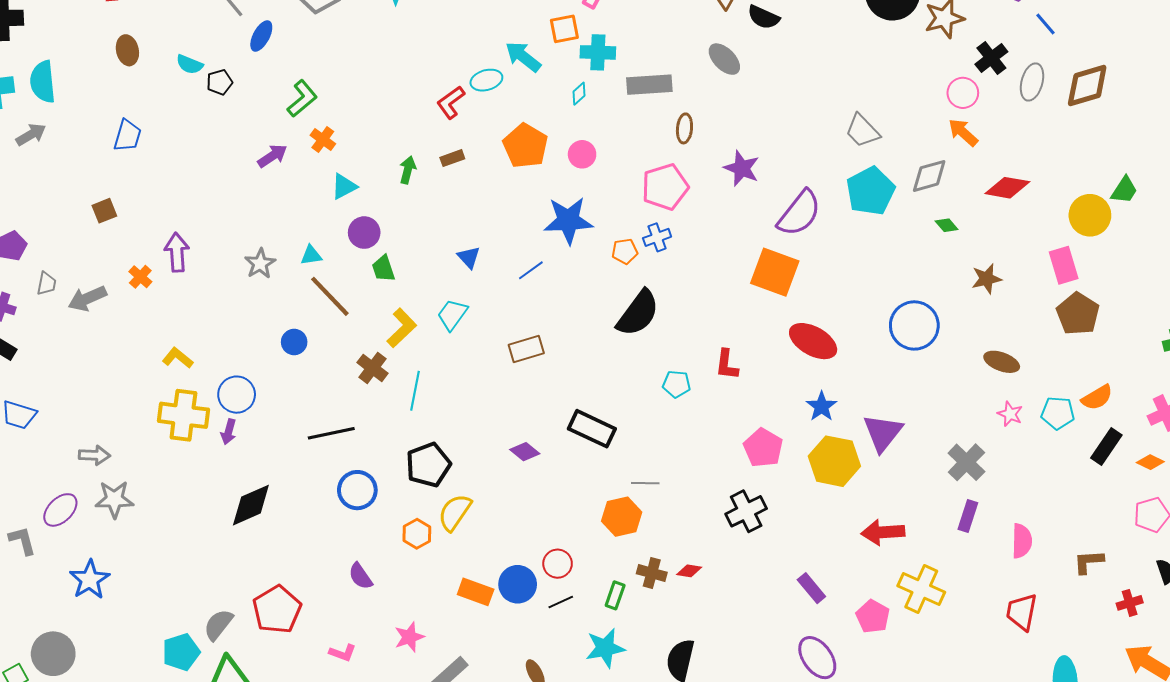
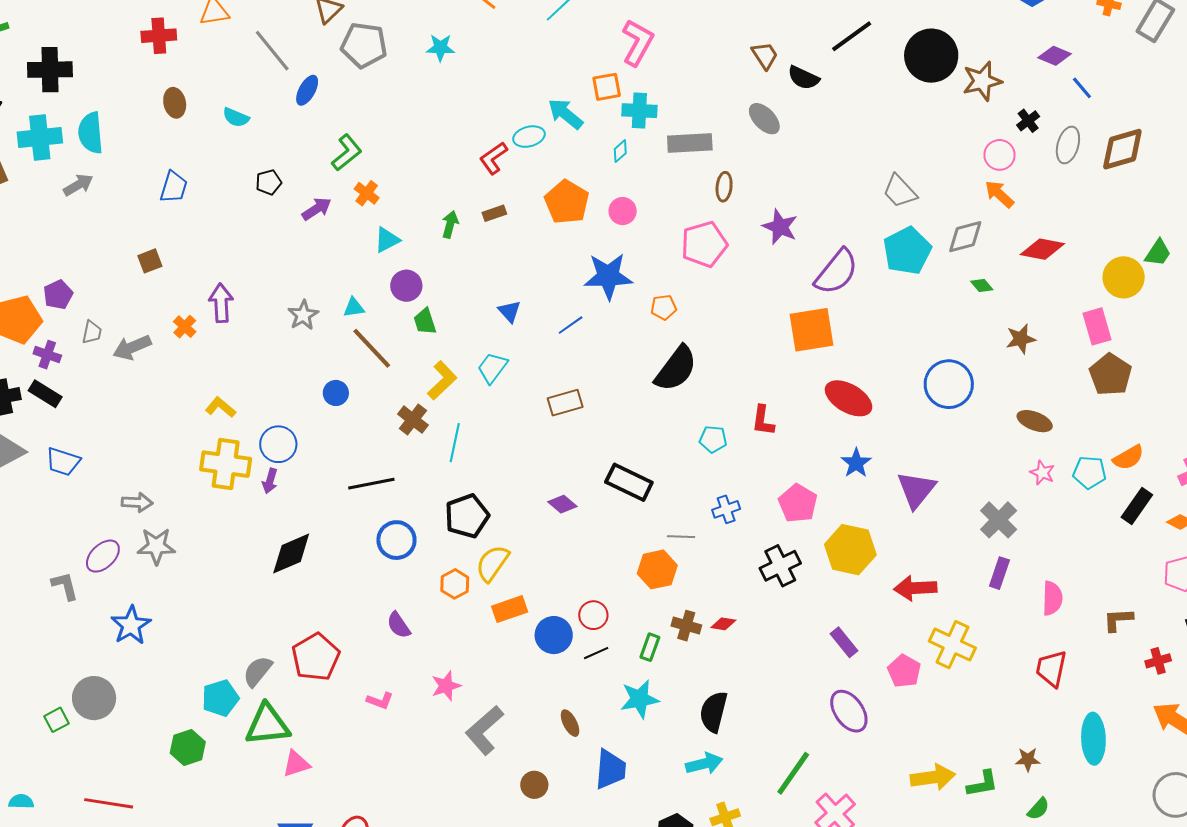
black cross: (991, 58) -> (1028, 121), size x0.7
black pentagon: (219, 82) -> (269, 182), moved
blue cross: (657, 237) -> (726, 509), moved
orange square: (775, 272) -> (812, 330), turned -30
yellow hexagon: (834, 461) -> (850, 550), moved
orange rectangle: (476, 592) -> (510, 609), moved, turned -40

